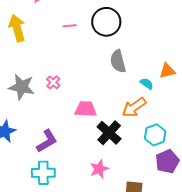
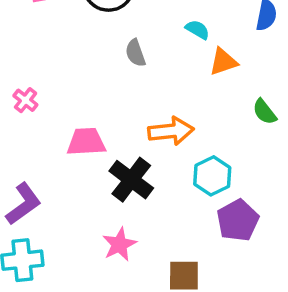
gray semicircle: (118, 61) -> (135, 53), size x0.7
cyan semicircle: (147, 84) -> (197, 30), moved
orange arrow: (134, 107) -> (171, 131), turned -145

